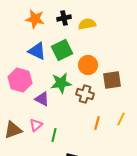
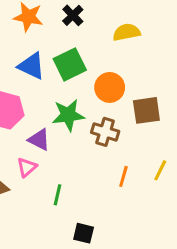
black cross: (64, 18) -> (73, 15), turned -32
yellow semicircle: (87, 24) -> (127, 32), moved
pink triangle: (36, 125) -> (27, 167), moved

